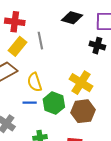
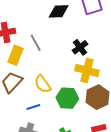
black cross: (97, 46) -> (80, 47), moved, turned -35
blue line: (30, 103) -> (33, 107), moved

